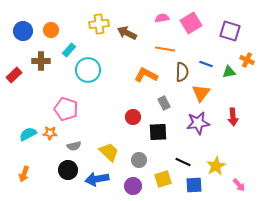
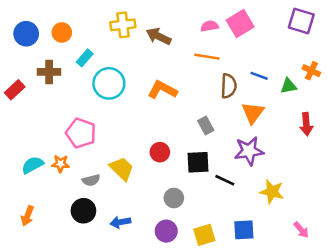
pink semicircle: (162, 18) -> (210, 26), moved
purple square: (230, 31) -> (301, 21), moved
orange L-shape: (146, 75) -> (162, 90), moved
red circle: (133, 117) -> (160, 152), moved
red arrow: (233, 117) -> (306, 124), moved
yellow trapezoid: (109, 152) -> (122, 169), moved
black line: (183, 162) -> (225, 180), moved
yellow star: (216, 166) -> (272, 192), moved, turned -30
blue arrow: (97, 179) -> (120, 222), size x0.7
yellow square: (163, 179) -> (204, 235), moved

